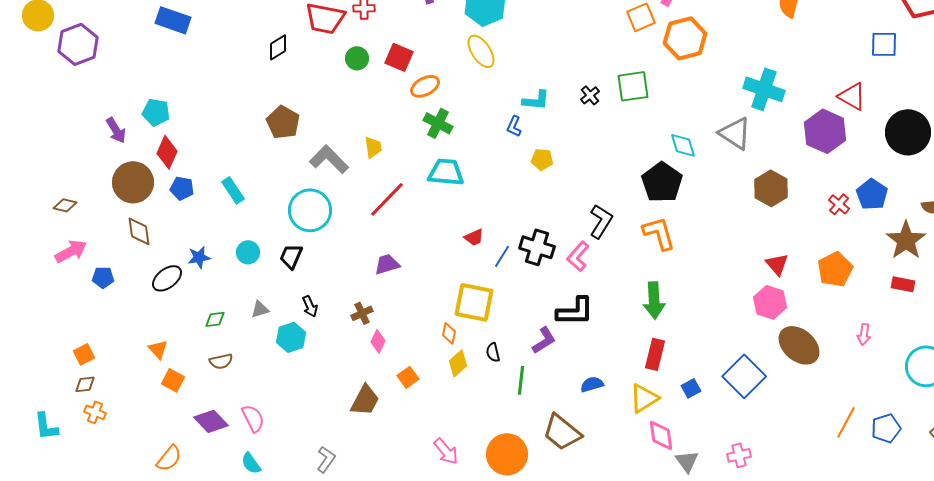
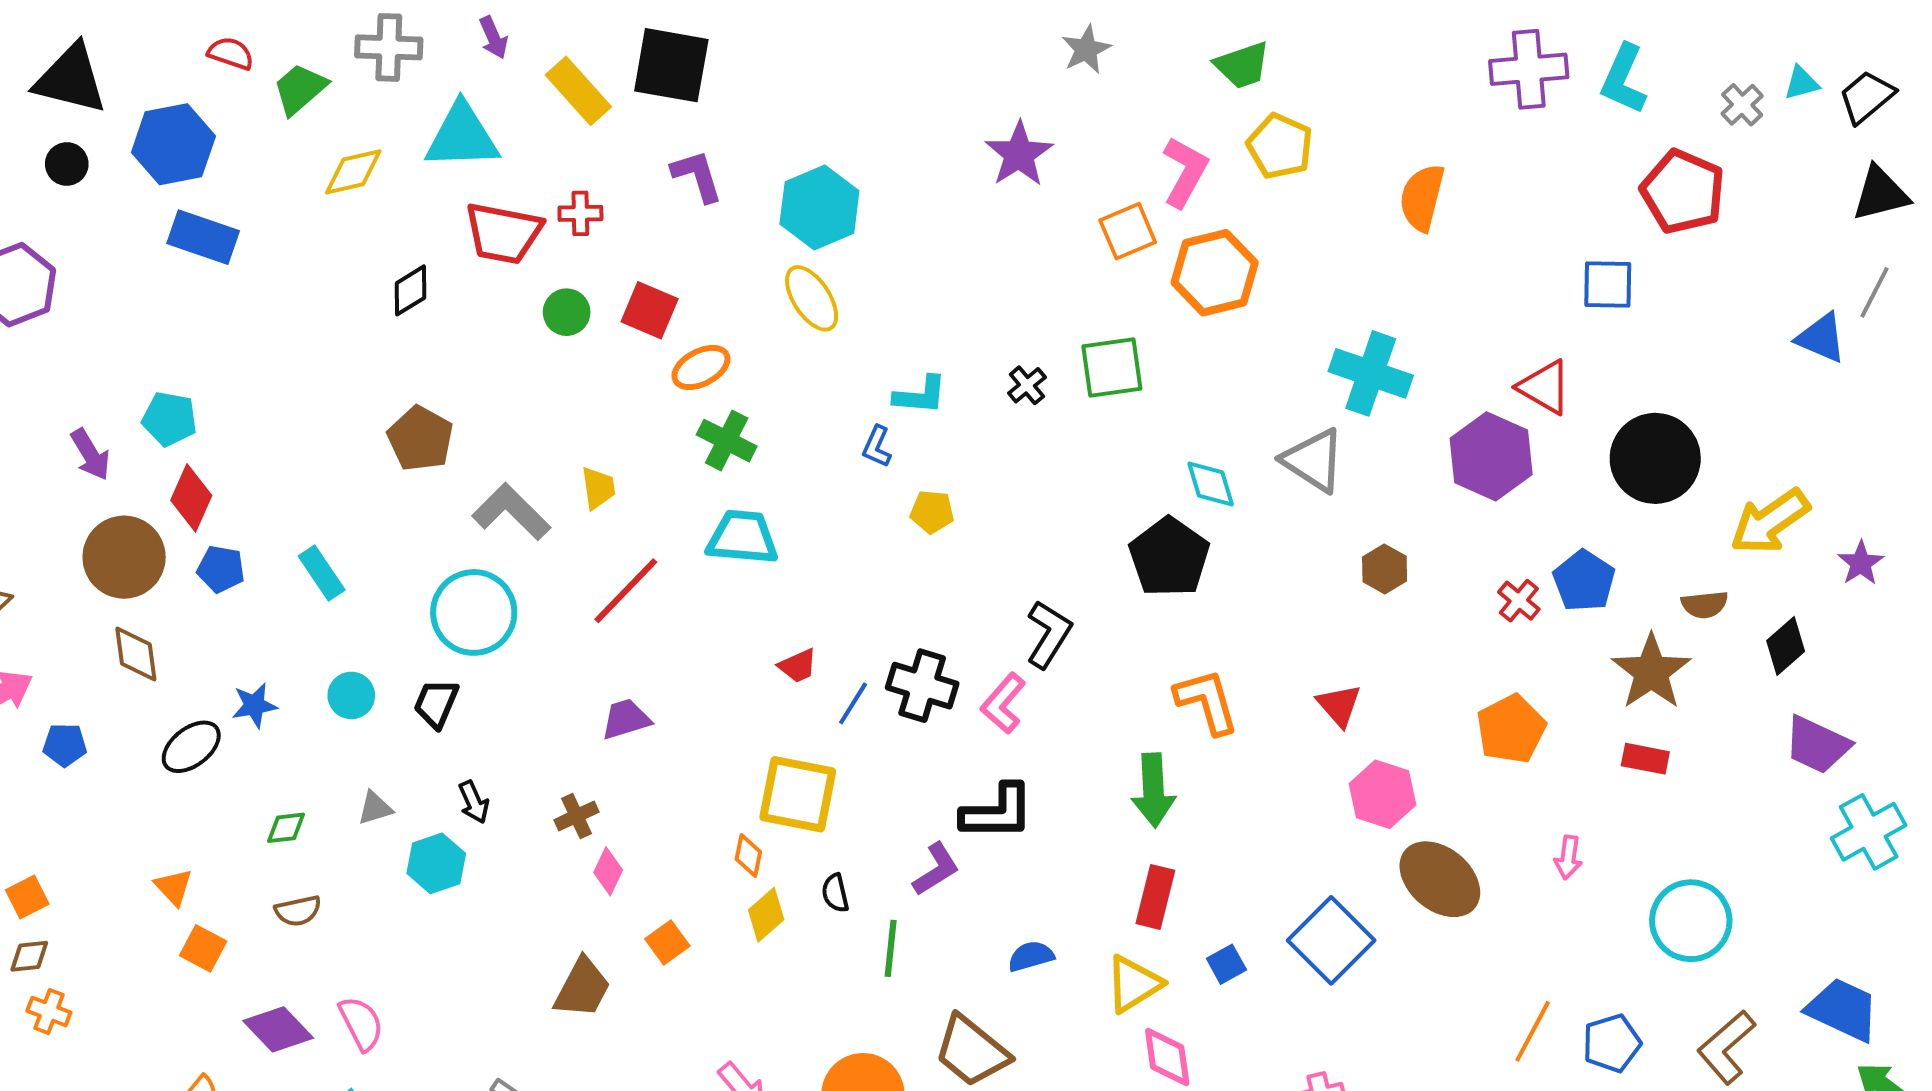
brown hexagon: (771, 188) -> (1385, 569), size x0.7
orange L-shape: (659, 233) -> (1207, 701), moved
red triangle: (777, 264) -> (1339, 705), moved

